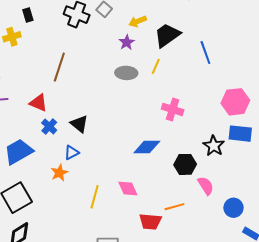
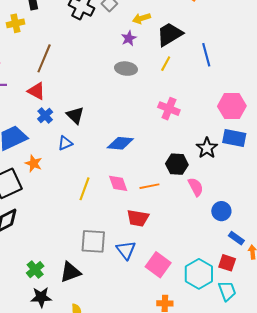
yellow line: (156, 66) -> (166, 64), moved
brown line: (59, 67) -> (44, 58), moved
blue diamond: (147, 147) -> (120, 143), moved
orange star: (59, 173) -> (34, 163), moved, turned -30
orange line: (174, 207) -> (149, 186), moved

